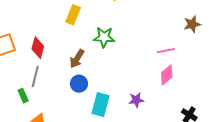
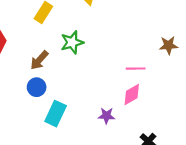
green star: (104, 37) -> (72, 42), turned -30
purple star: (136, 100) -> (106, 116), moved

